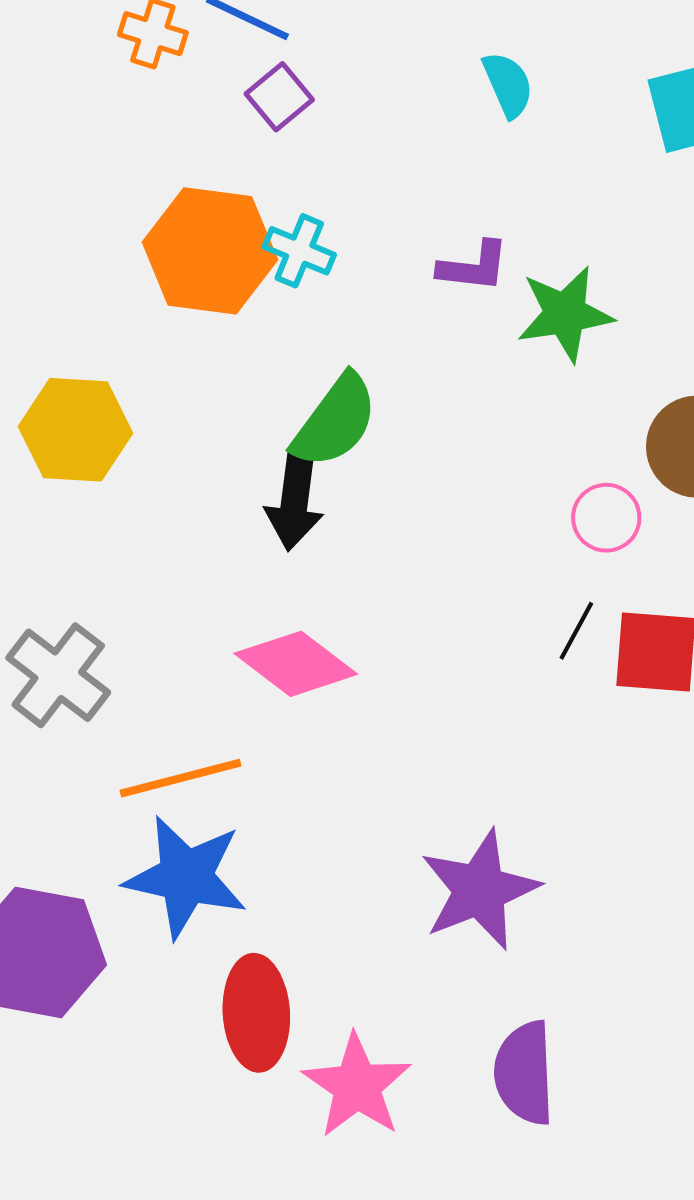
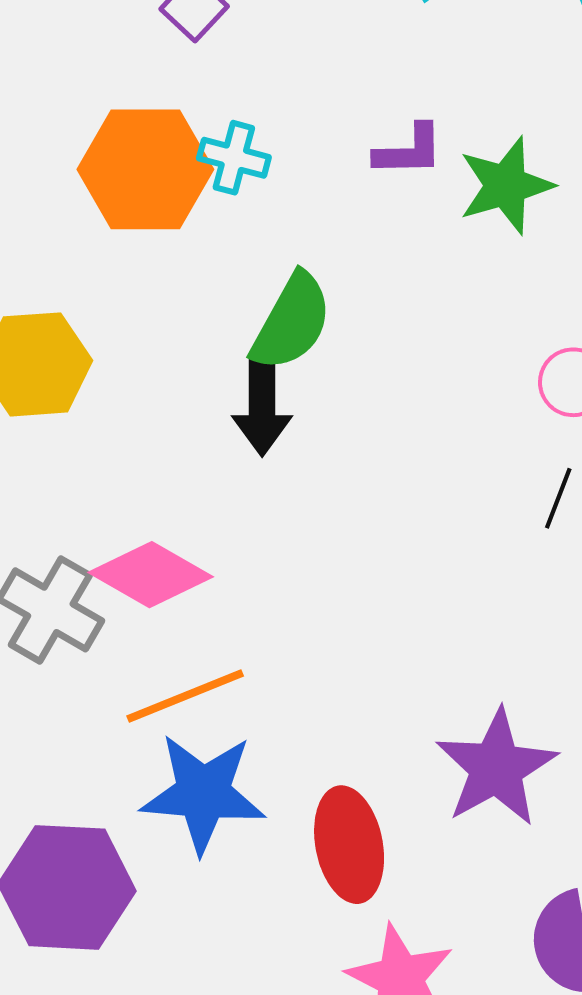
pink diamond: (296, 664) -> (151, 575), moved
red ellipse: (256, 1013) -> (349, 845), moved

